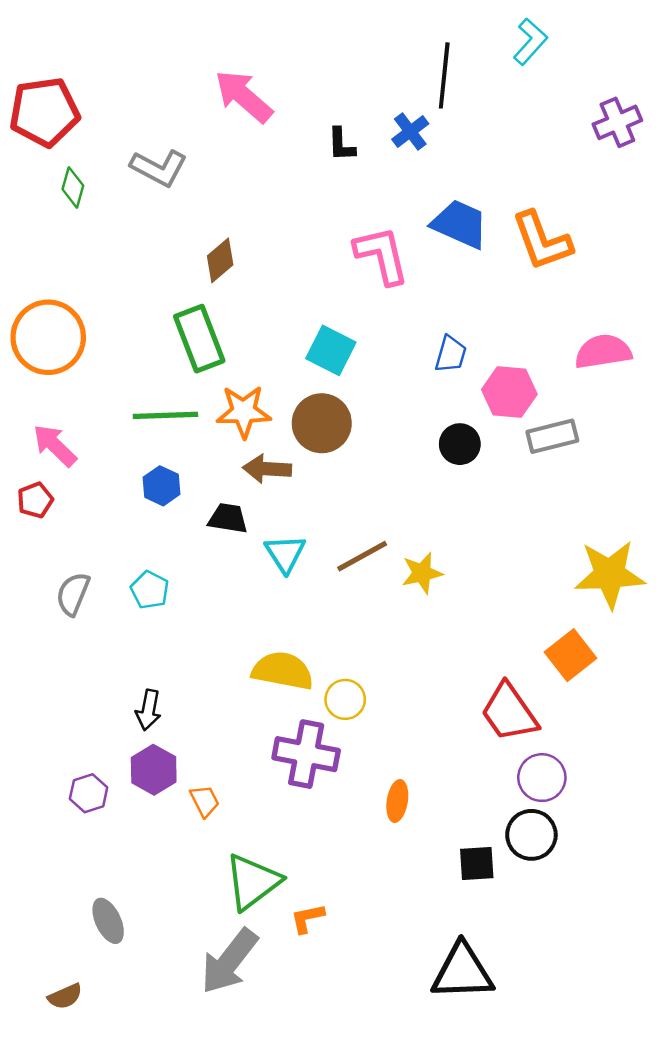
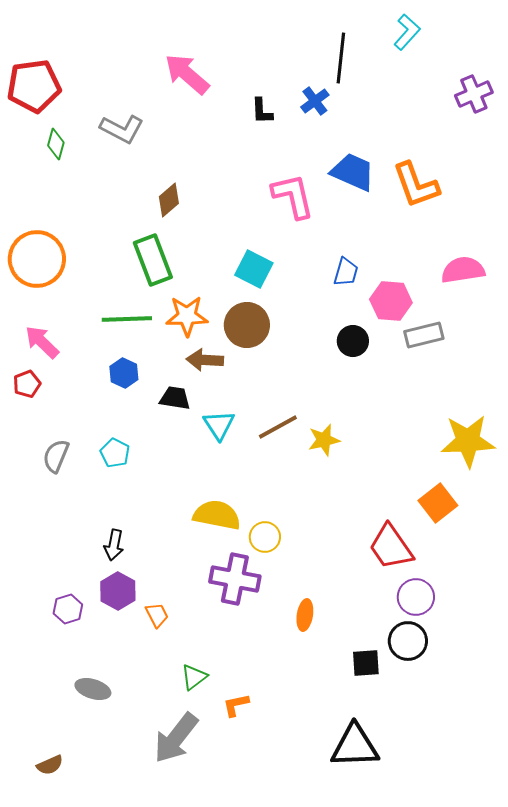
green triangle: (253, 882) -> (194, 677), size x0.6
gray ellipse: (108, 921) -> (93, 689), moved, turned -48

